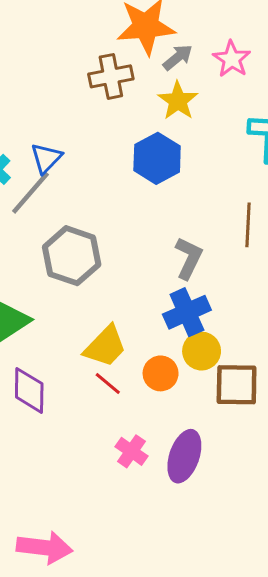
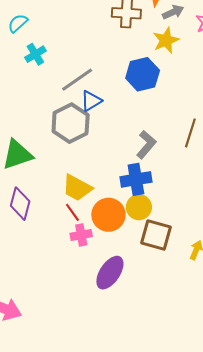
blue triangle: (46, 158) -> (91, 101), moved
gray line: (31, 193) -> (77, 80), moved
yellow trapezoid: (105, 346) -> (77, 188), turned 60
orange circle: (161, 373) -> (108, 215), size x1.4
pink cross: (131, 451) -> (81, 235), moved, turned 30

